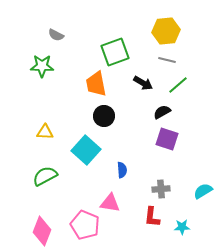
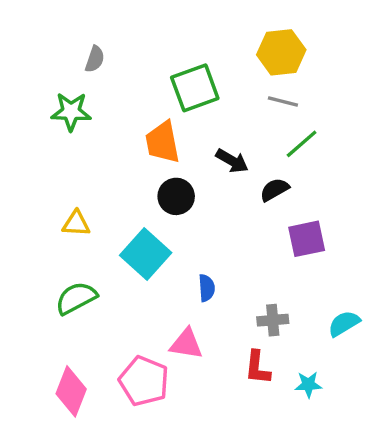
gray semicircle: (56, 35) -> (95, 59), turned -98
black arrow: (143, 83) -> (232, 161), moved
purple square: (167, 139) -> (307, 239), moved, turned -30

